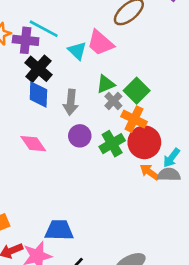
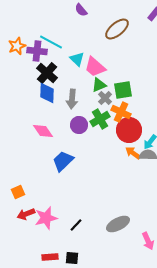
pink trapezoid: (100, 43) -> (95, 67), moved
green square: (137, 91) -> (123, 90), turned 36
green cross: (112, 144) -> (100, 119), moved
blue trapezoid: (59, 230) -> (63, 161), moved, turned -45

